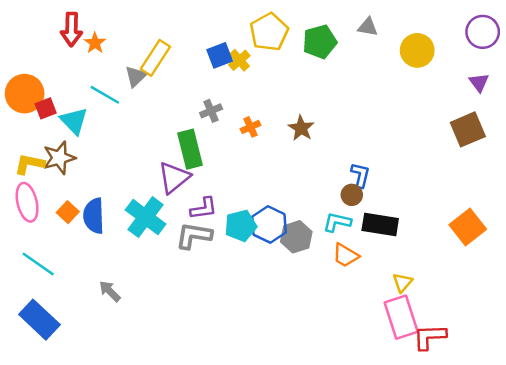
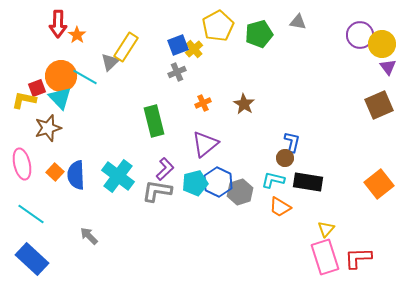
purple circle: (483, 32) -> (360, 35), moved
yellow circle: (417, 50) -> (382, 44), moved
orange circle: (25, 94) -> (61, 76), moved
gray cross: (211, 111) -> (177, 72), moved
yellow L-shape: (30, 164) -> (24, 100), moved
purple triangle: (174, 178) -> (205, 144), moved
purple L-shape: (204, 208) -> (165, 169), turned -35
red L-shape: (430, 337) -> (358, 258), moved

